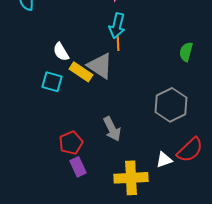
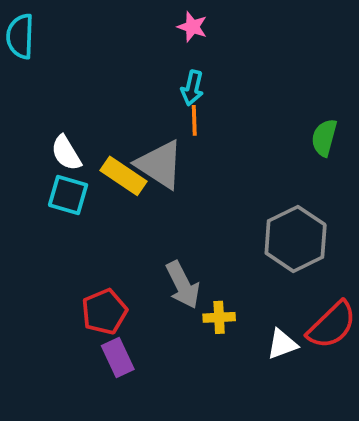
cyan arrow: (117, 26) -> (192, 88), size x0.7
white semicircle: (61, 52) -> (66, 153), moved
yellow cross: (131, 178) -> (219, 317), moved, size x0.5

